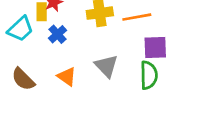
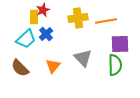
cyan trapezoid: (20, 29) -> (26, 39), moved
orange triangle: (67, 77) -> (53, 66), turned 35

